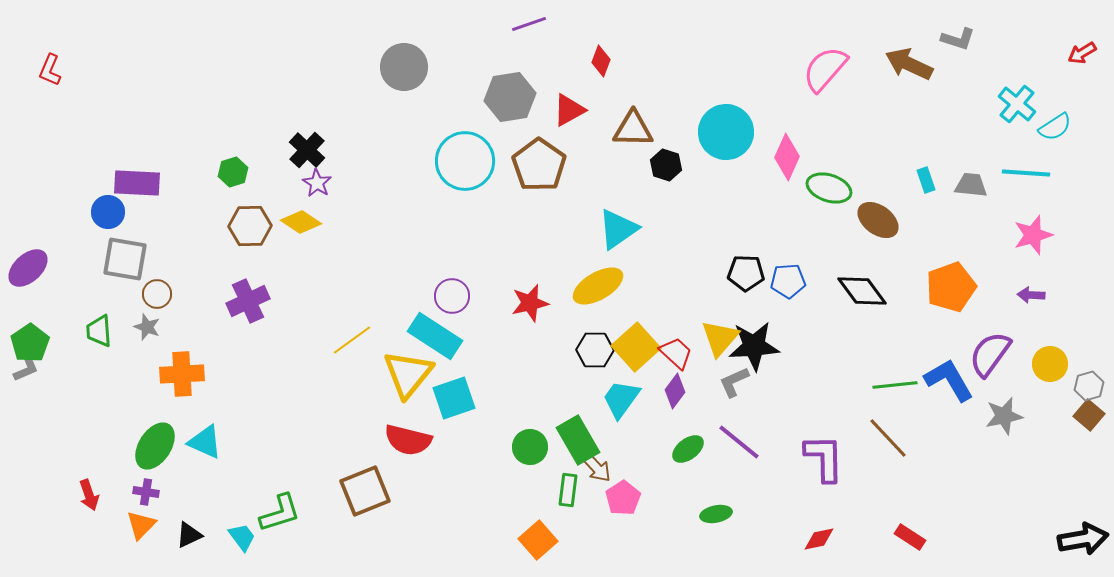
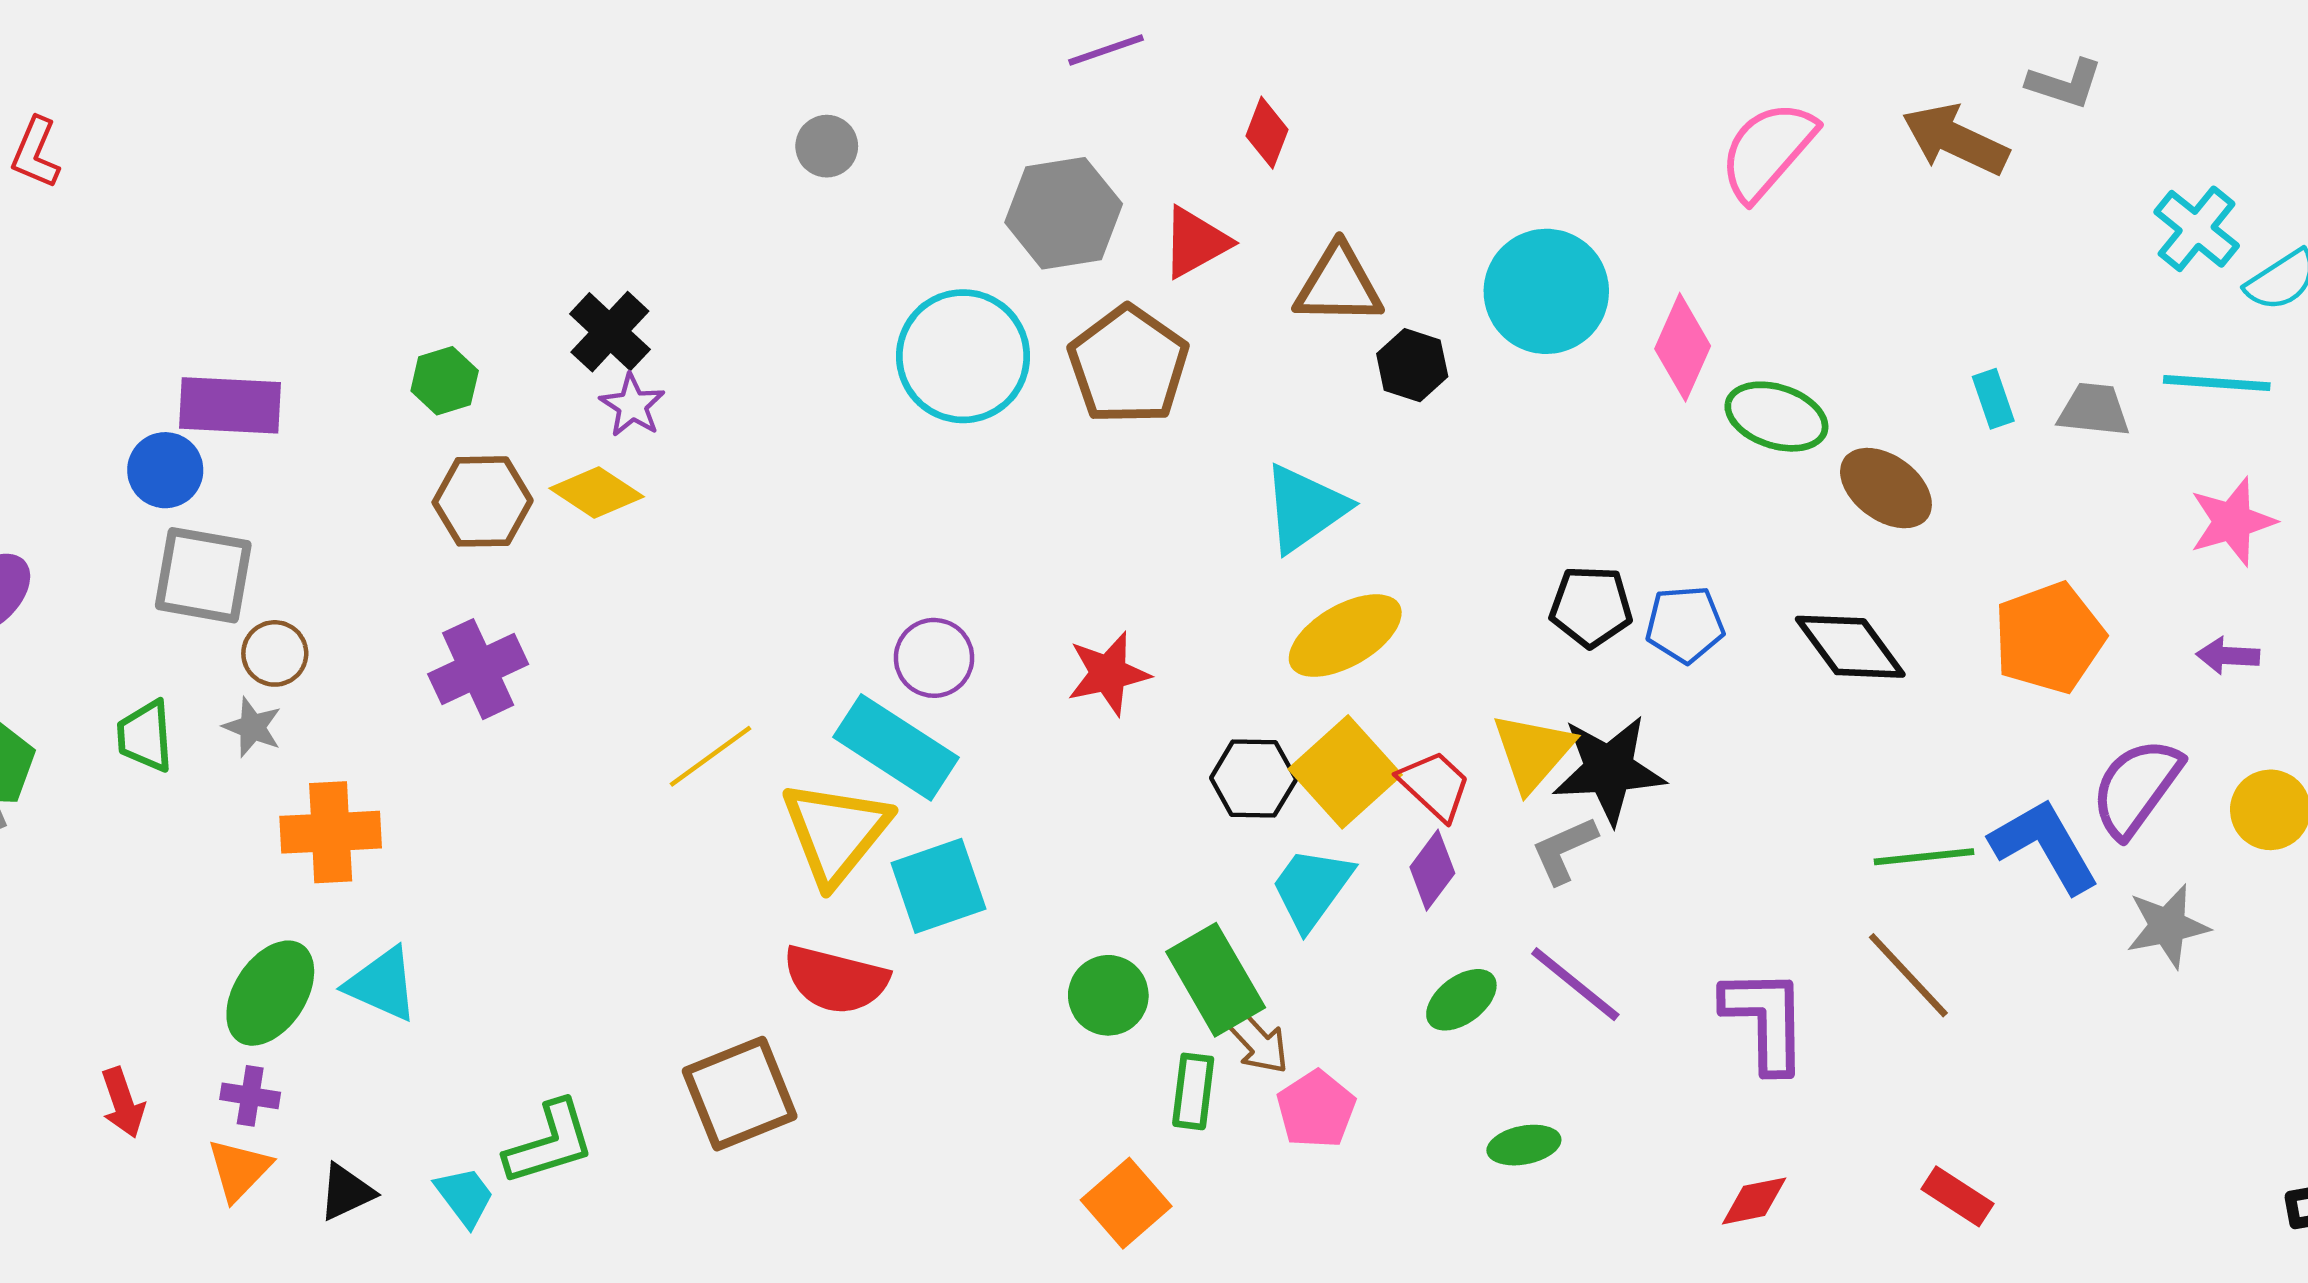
gray circle: (404, 67) -> (827, 146), size x0.6
yellow ellipse: (598, 286) -> (1345, 636), moved

